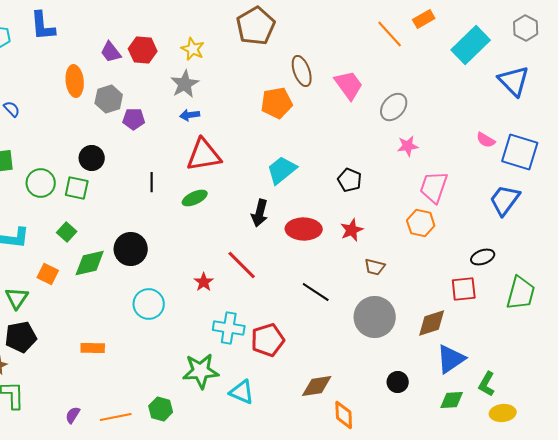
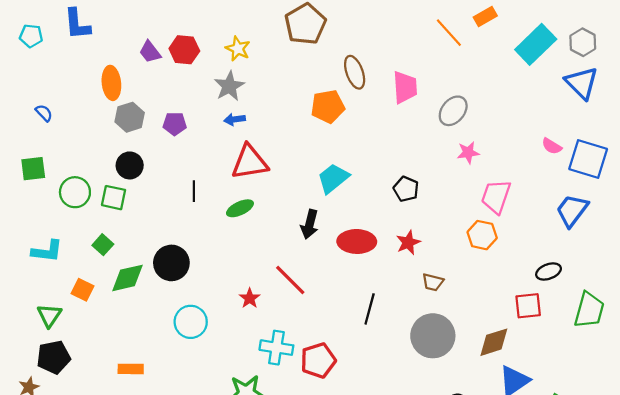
gray hexagon: (526, 28) -> (583, 42), moved
pink trapezoid: (349, 85) -> (405, 87), turned 32
gray hexagon: (109, 99) -> (130, 117), moved
black line: (316, 292) -> (370, 309), turned 72

